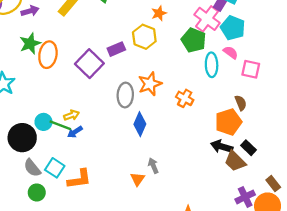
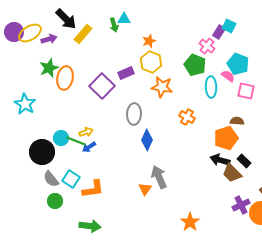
orange star: (159, 13) -> (149, 41), moved
pink cross: (207, 19) -> (207, 46), size x0.7
cyan pentagon: (233, 28) -> (238, 64), moved
orange star: (150, 84) -> (162, 87), moved, turned 30
brown semicircle: (241, 103) -> (237, 121), turned -64
gray arrow: (153, 166) -> (159, 177), size x1.6

